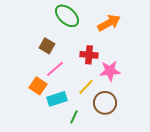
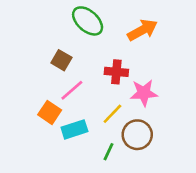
green line: (74, 117) -> (108, 152), moved

